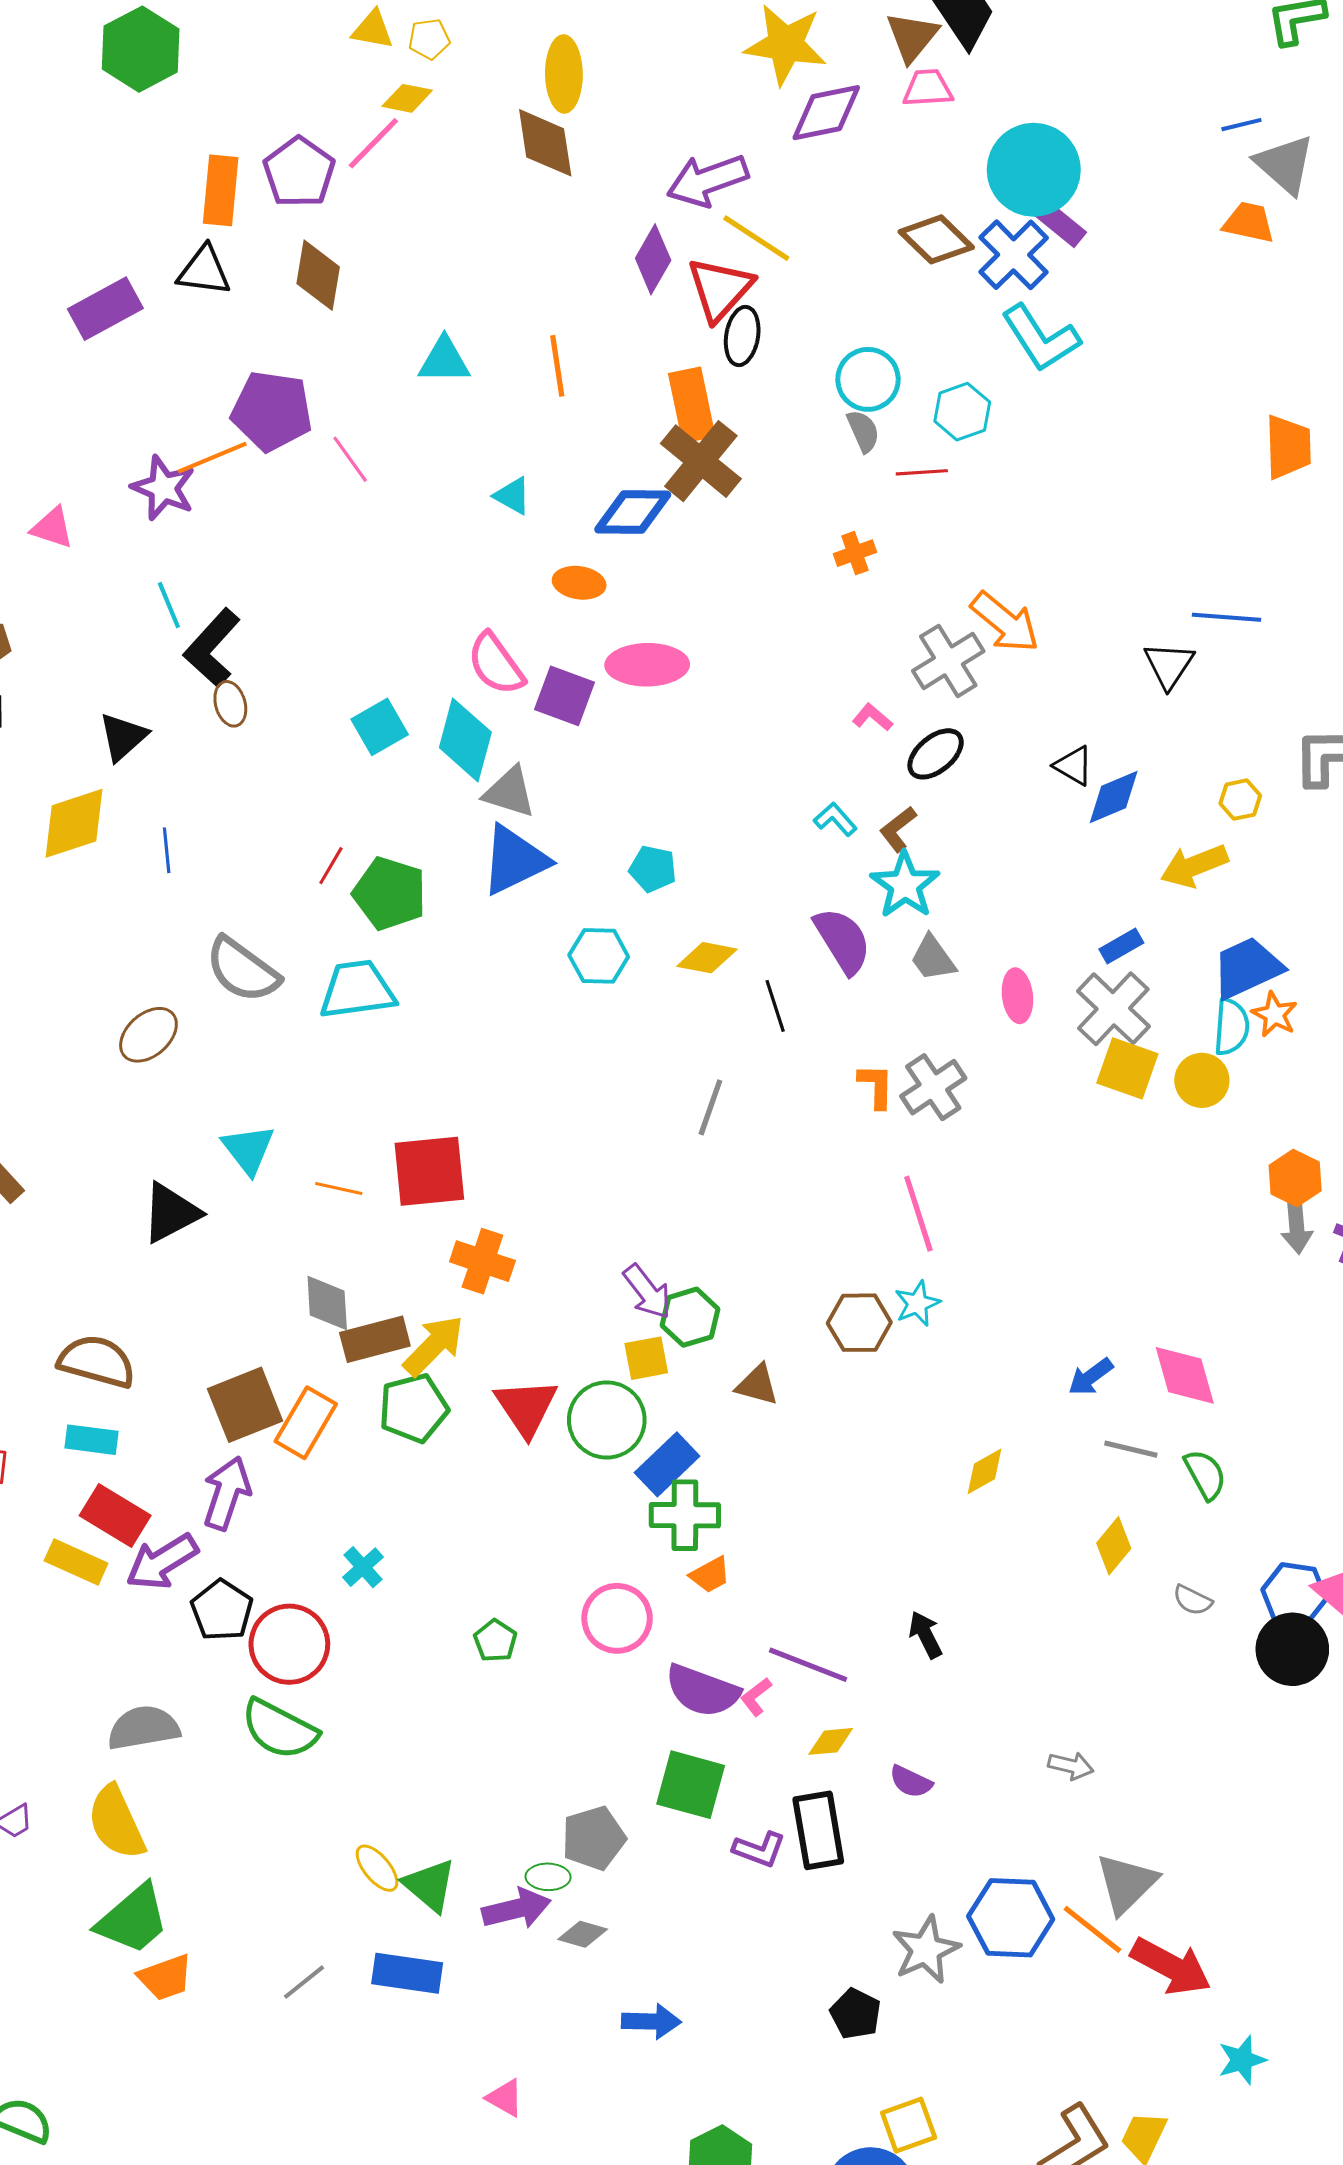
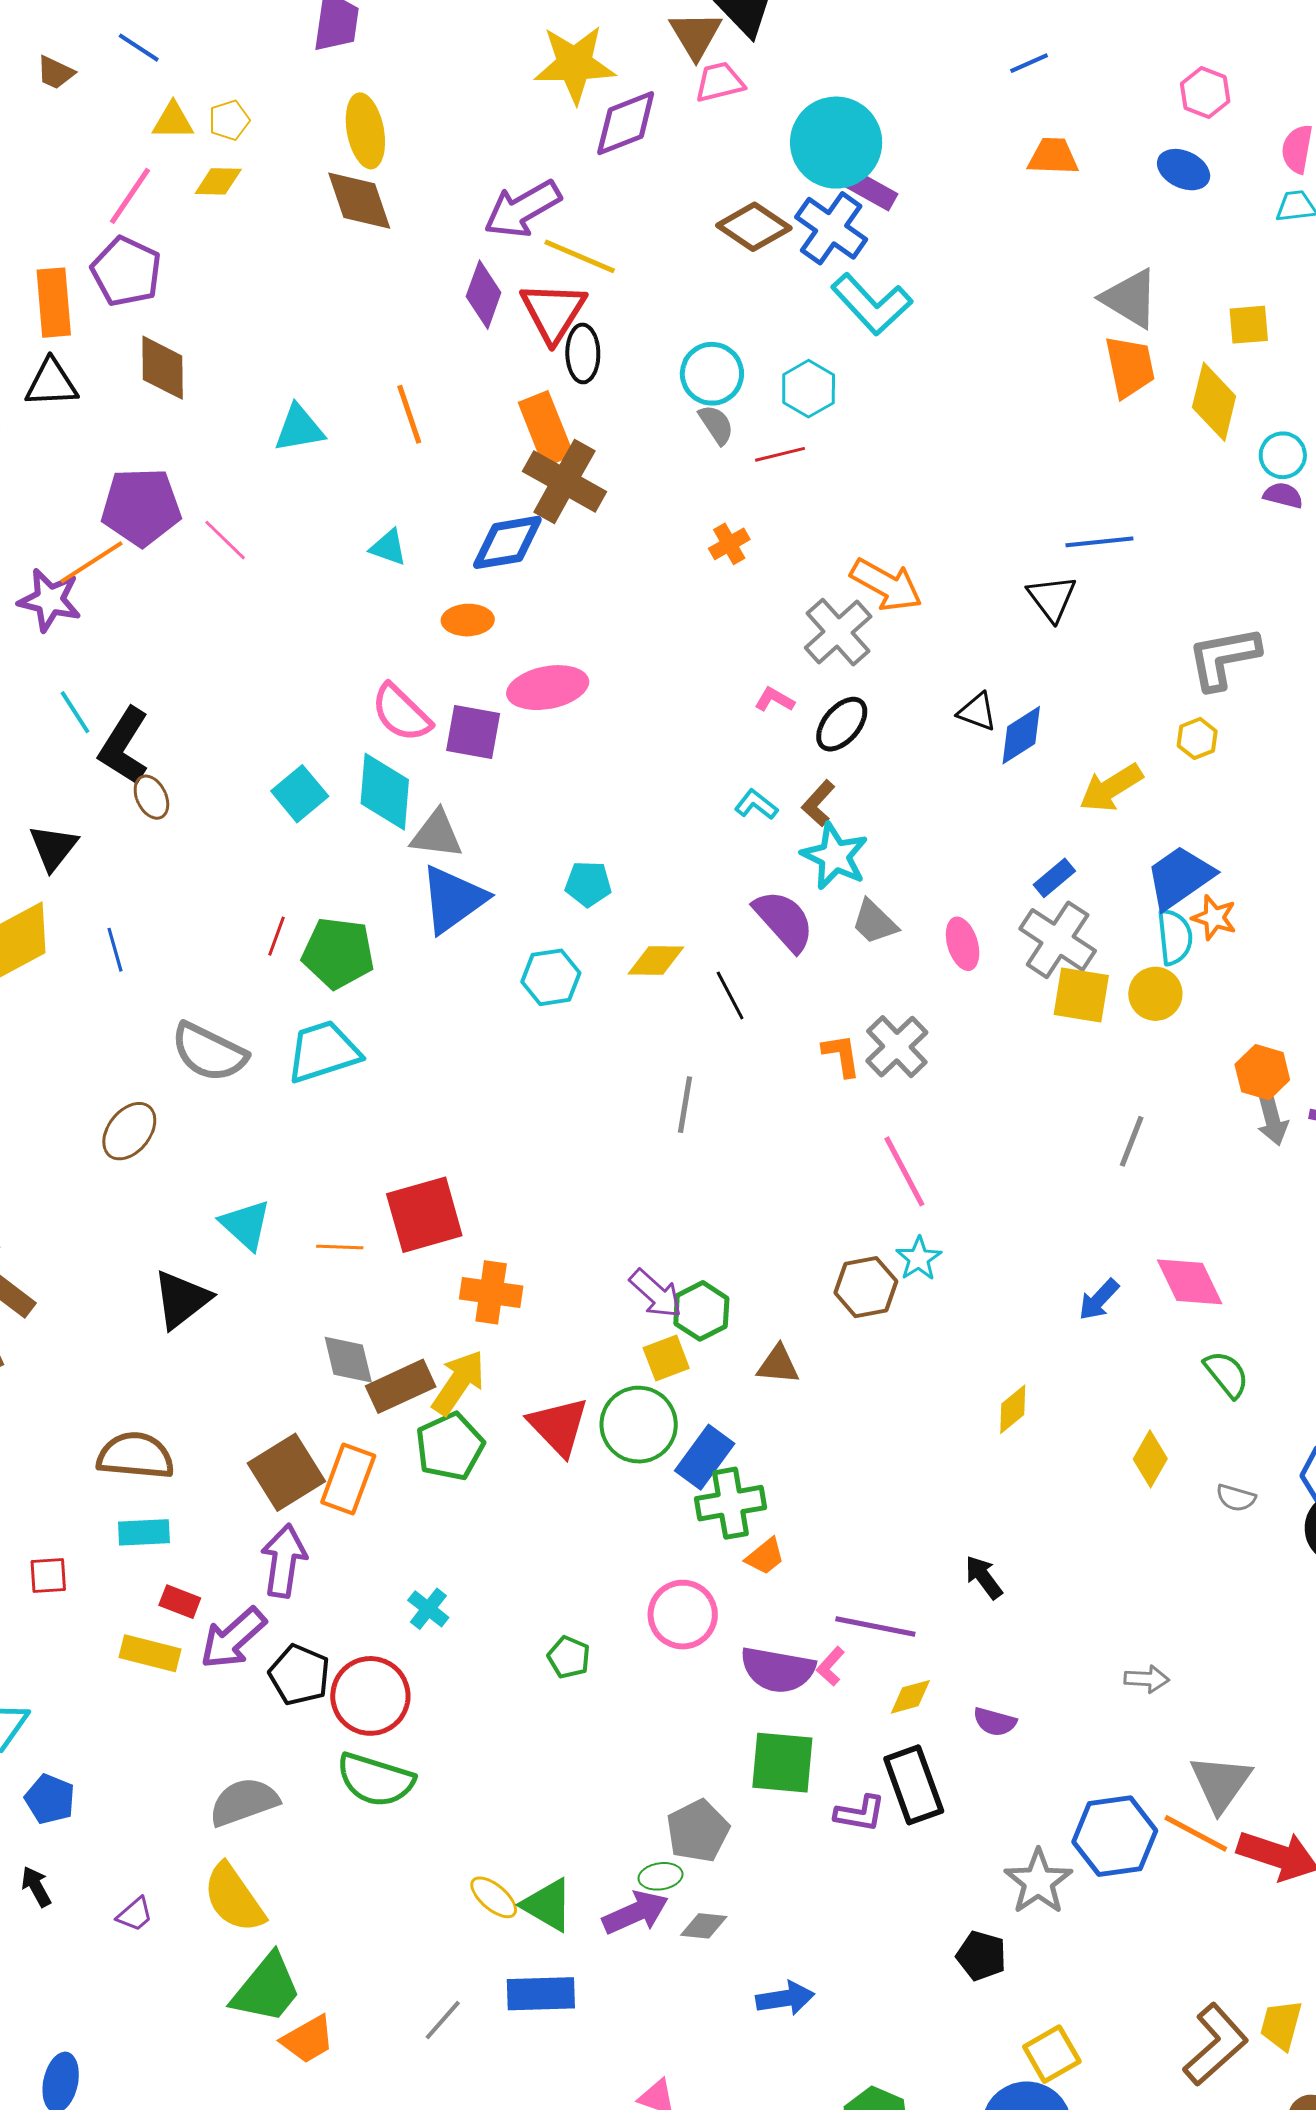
pink line: (373, 143) -> (130, 196), moved
gray triangle: (1285, 164) -> (1130, 298), moved
yellow hexagon: (1240, 800) -> (1197, 738), moved
gray line: (1131, 1449) -> (1132, 1141), moved, turned -72
red rectangle: (115, 1516) -> (180, 1602), size x0.6

